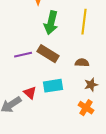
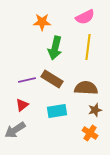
brown semicircle: (82, 63) -> (86, 88), size x1.6
red triangle: (30, 93) -> (22, 105), moved, turned 40

